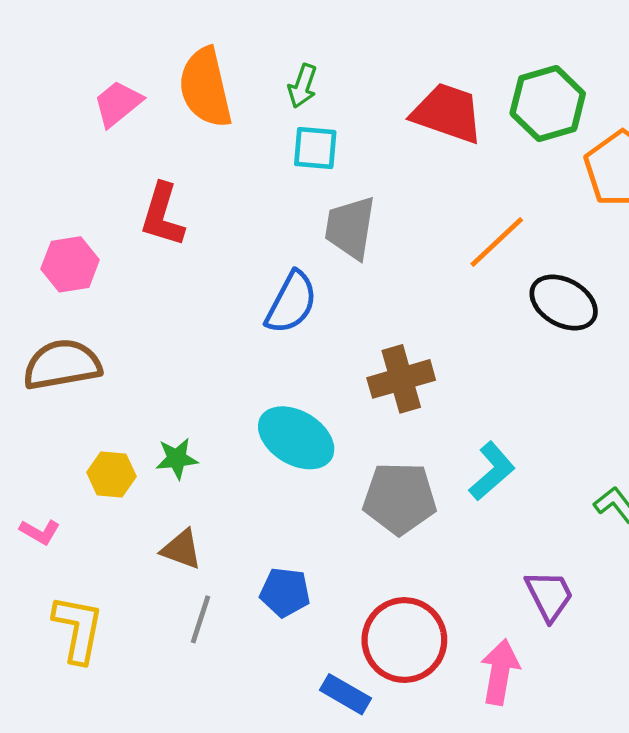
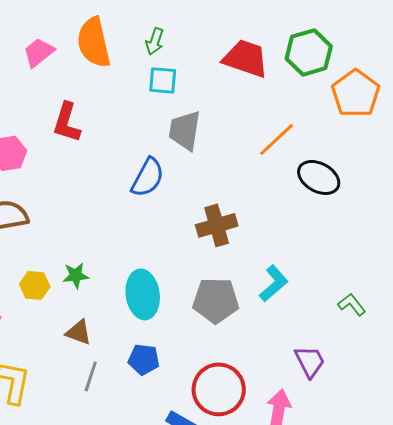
cyan ellipse: (296, 438) -> (143, 294), moved, turned 51

